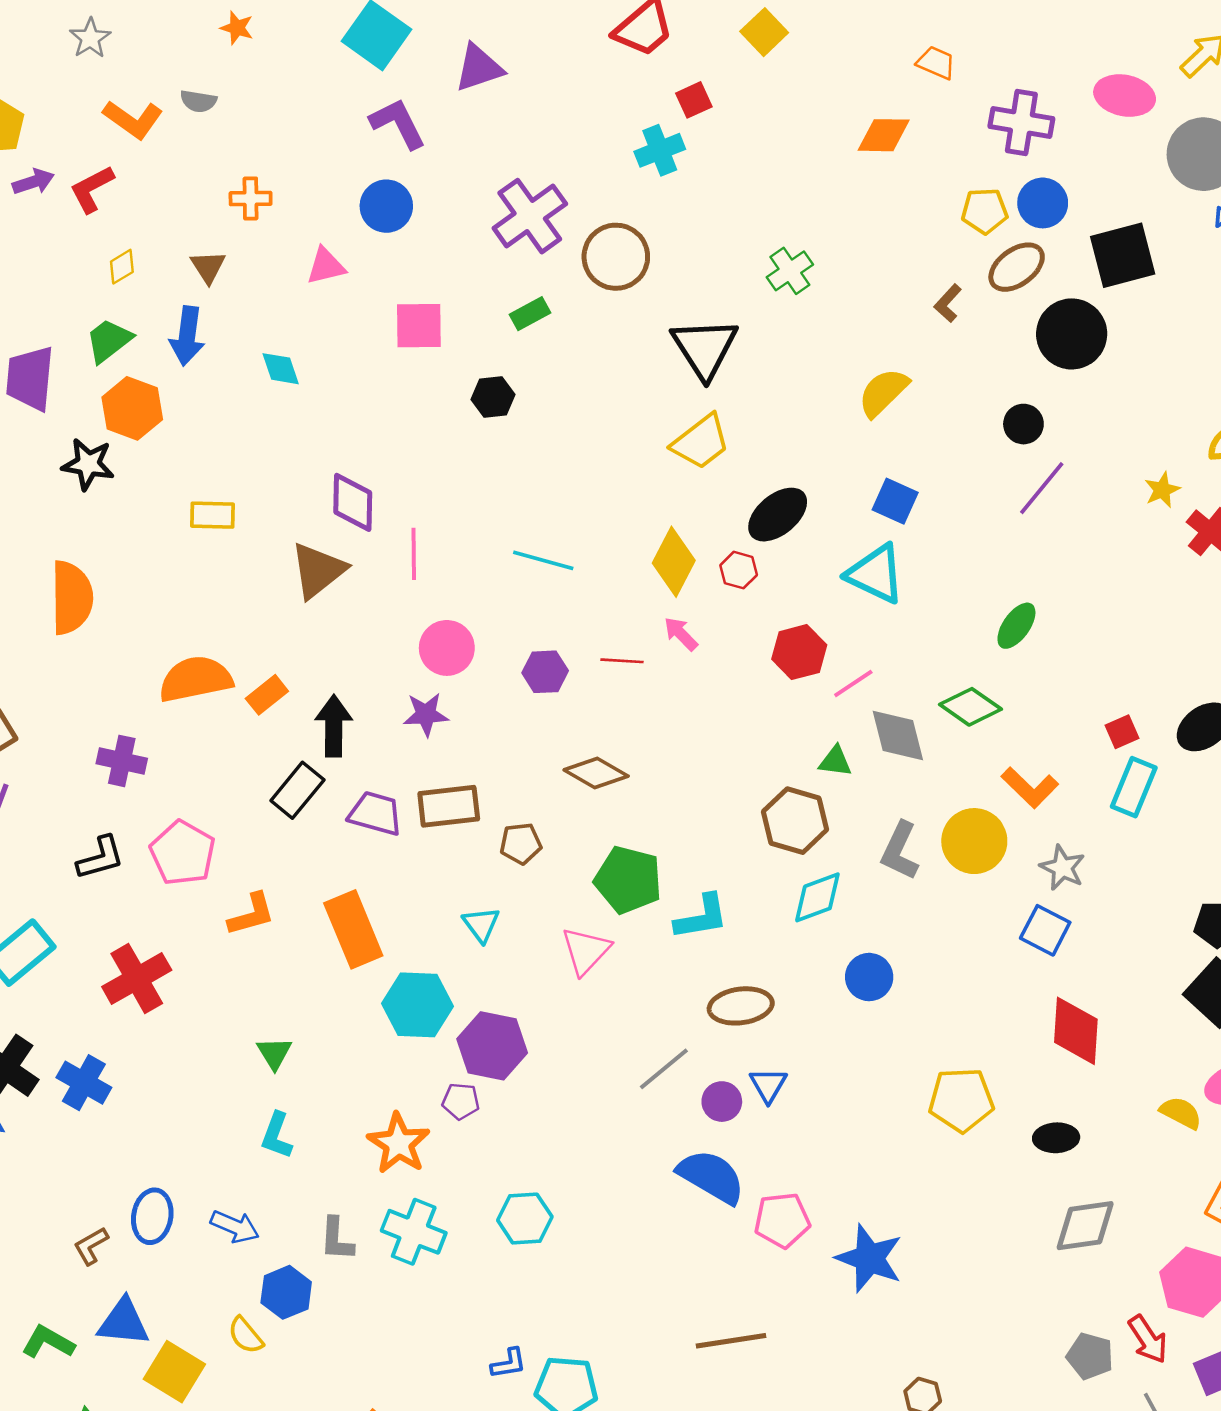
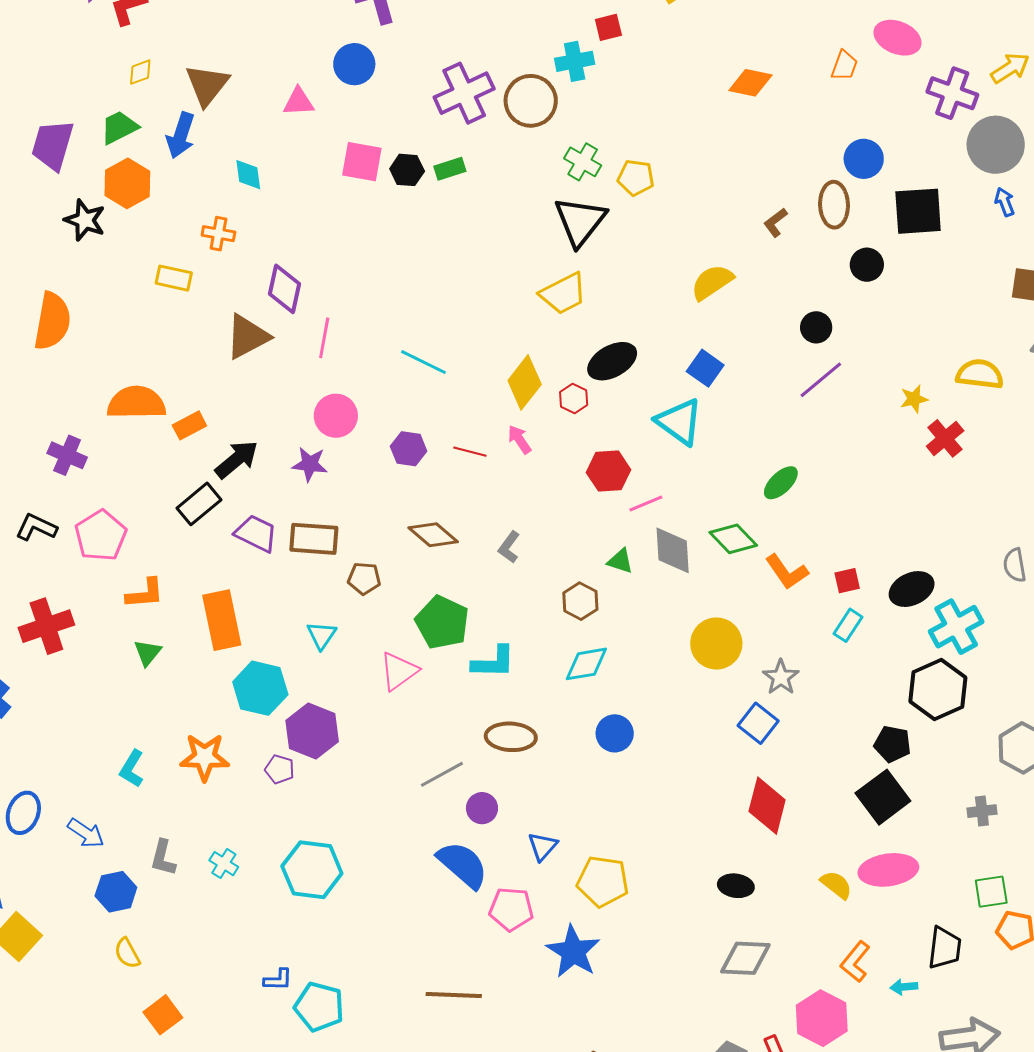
orange trapezoid: (936, 63) -> (844, 66), moved, turned 76
pink ellipse: (1125, 96) -> (898, 38), moved
purple cross: (1021, 122) -> (952, 93), moved
orange cross: (251, 199) -> (218, 234), moved
yellow pentagon: (985, 211) -> (636, 178), moved
brown circle: (616, 257) -> (531, 101), moved
brown triangle: (208, 267) -> (207, 85), size x1.6
brown ellipse: (1017, 267) -> (834, 205), turned -66
green cross: (790, 271) -> (583, 162), moved, turned -36
black circle: (1072, 334) -> (867, 265), size x0.6
black hexagon: (493, 397) -> (407, 170), moved
black arrow: (334, 726) -> (237, 459), turned 39
cyan rectangle: (1134, 787) -> (848, 625), size x0.7
orange L-shape: (1030, 788) -> (787, 572), moved
brown hexagon: (795, 821) -> (580, 601), size x0.7
gray L-shape: (900, 851) -> (509, 547), moved, size x0.7
black L-shape: (100, 858) -> (36, 527), turned -150
green triangle: (274, 1053) -> (148, 653), moved
blue triangle: (768, 1085) -> (543, 846), moved
yellow pentagon: (961, 1100) -> (603, 881), moved
orange star: (399, 1143) -> (205, 757), moved, turned 30
cyan hexagon: (525, 1219) -> (312, 870), size x1.4
cyan cross: (414, 1232) -> (224, 864), size x0.6
yellow semicircle: (246, 1335) -> (127, 953), moved

